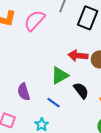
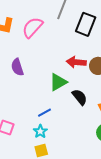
purple semicircle: (24, 92) -> (17, 67), moved
blue line: (54, 103) -> (44, 113), moved, turned -64

